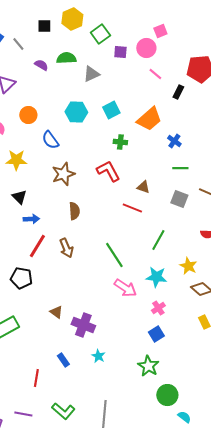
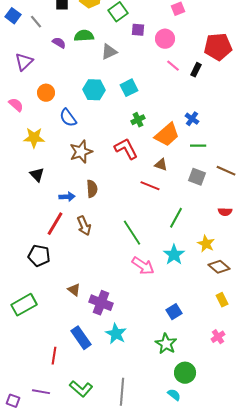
pink circle: (146, 48) -> (165, 39), moved
pink line: (155, 74) -> (173, 66), moved
orange trapezoid: (149, 119) -> (167, 135), moved
green cross: (120, 142) -> (138, 120), turned -32
blue arrow: (31, 219) -> (67, 197), moved
cyan star: (156, 277) -> (174, 255), turned 30
pink cross: (158, 308) -> (218, 337), moved
cyan star: (98, 356) -> (116, 334), size x1.5
blue rectangle: (63, 360) -> (81, 338), size x1.6
cyan semicircle: (184, 417) -> (174, 395), moved

